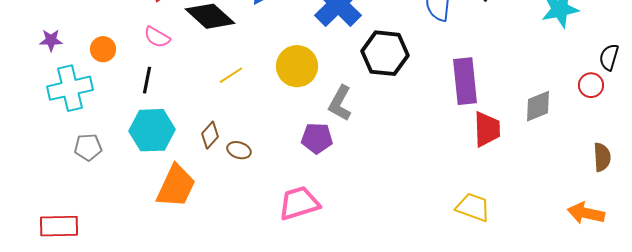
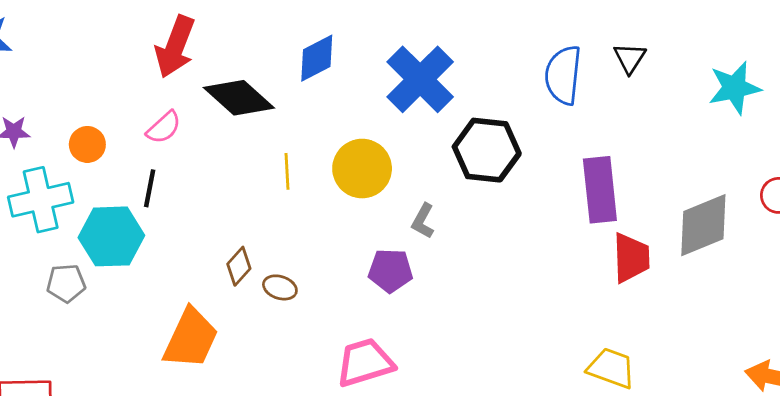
pink semicircle: (157, 37) -> (164, 127), turned -72
yellow line: (231, 75) -> (287, 171), moved, turned -60
gray L-shape: (340, 103) -> (423, 221), size x0.7
gray diamond: (538, 106) -> (703, 225), size x1.4
cyan hexagon: (152, 130) -> (111, 236), moved

